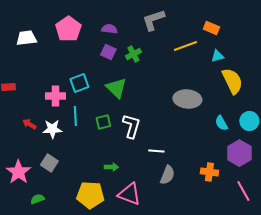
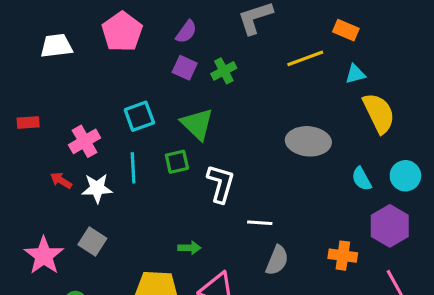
purple semicircle: (109, 29) -> (186, 32), turned 119
pink cross: (55, 96) -> (85, 141), moved, turned -30
green square: (103, 122) -> (177, 162), moved

